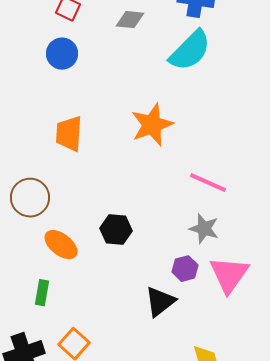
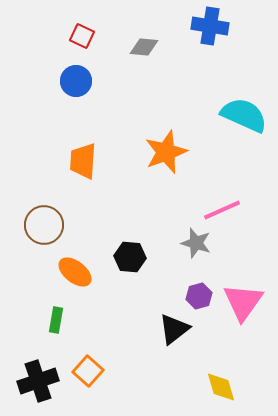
cyan semicircle: (190, 51) -> (244, 115), moved, turned -111
pink line: (208, 183) -> (222, 210), turned -48
gray star: (204, 229) -> (196, 243), moved

